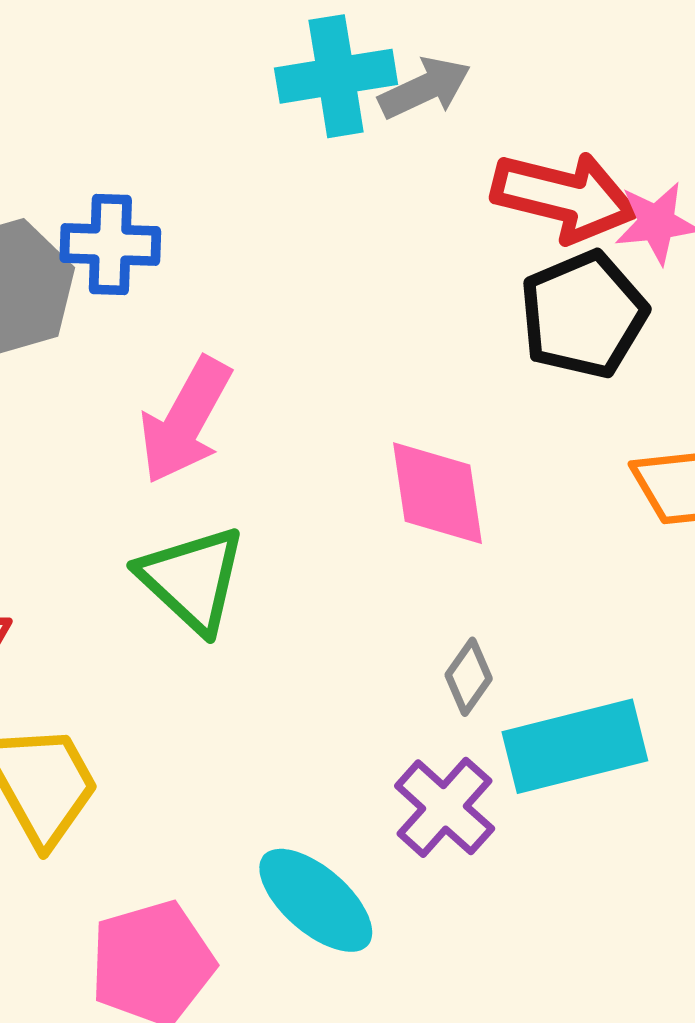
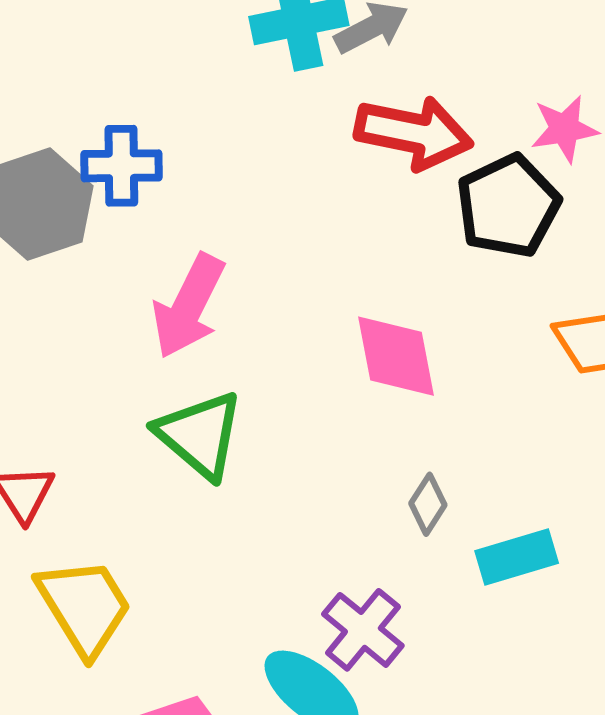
red arrow: (564, 197) -> (414, 133), moved
cyan rectangle: (575, 746) -> (517, 557), size x0.7
purple cross: (445, 807) -> (363, 630), moved

